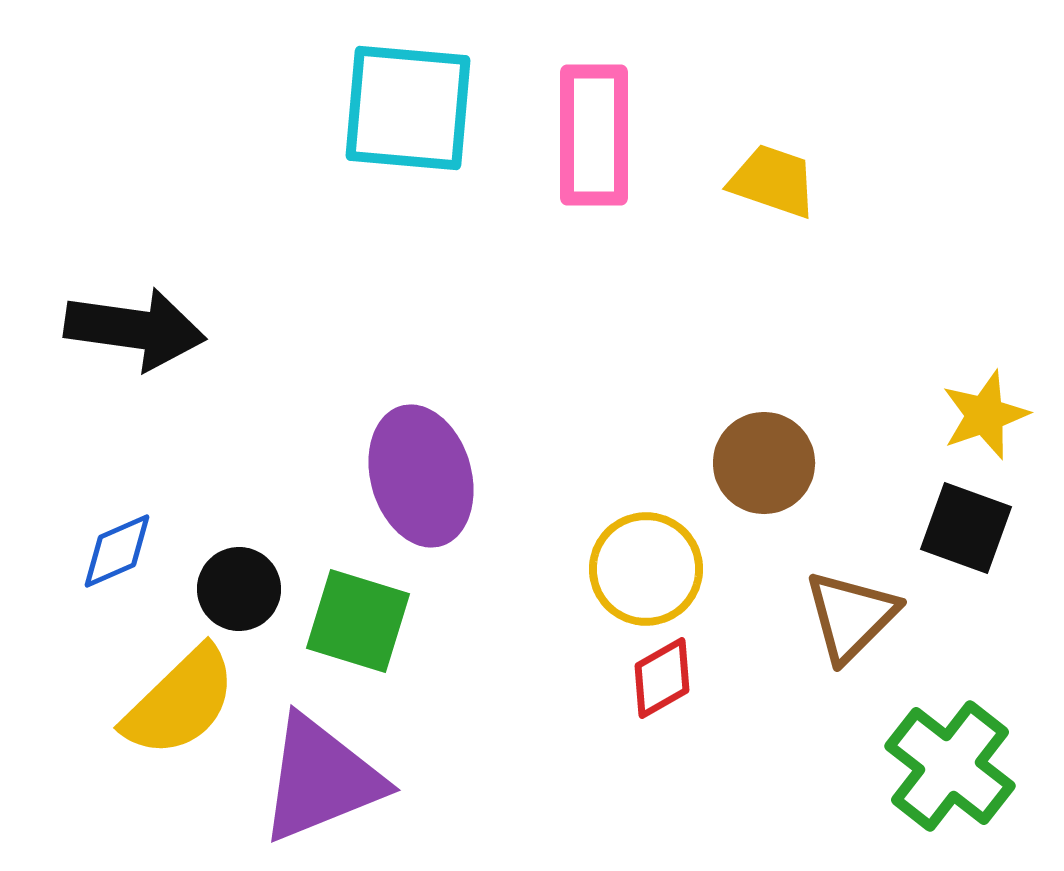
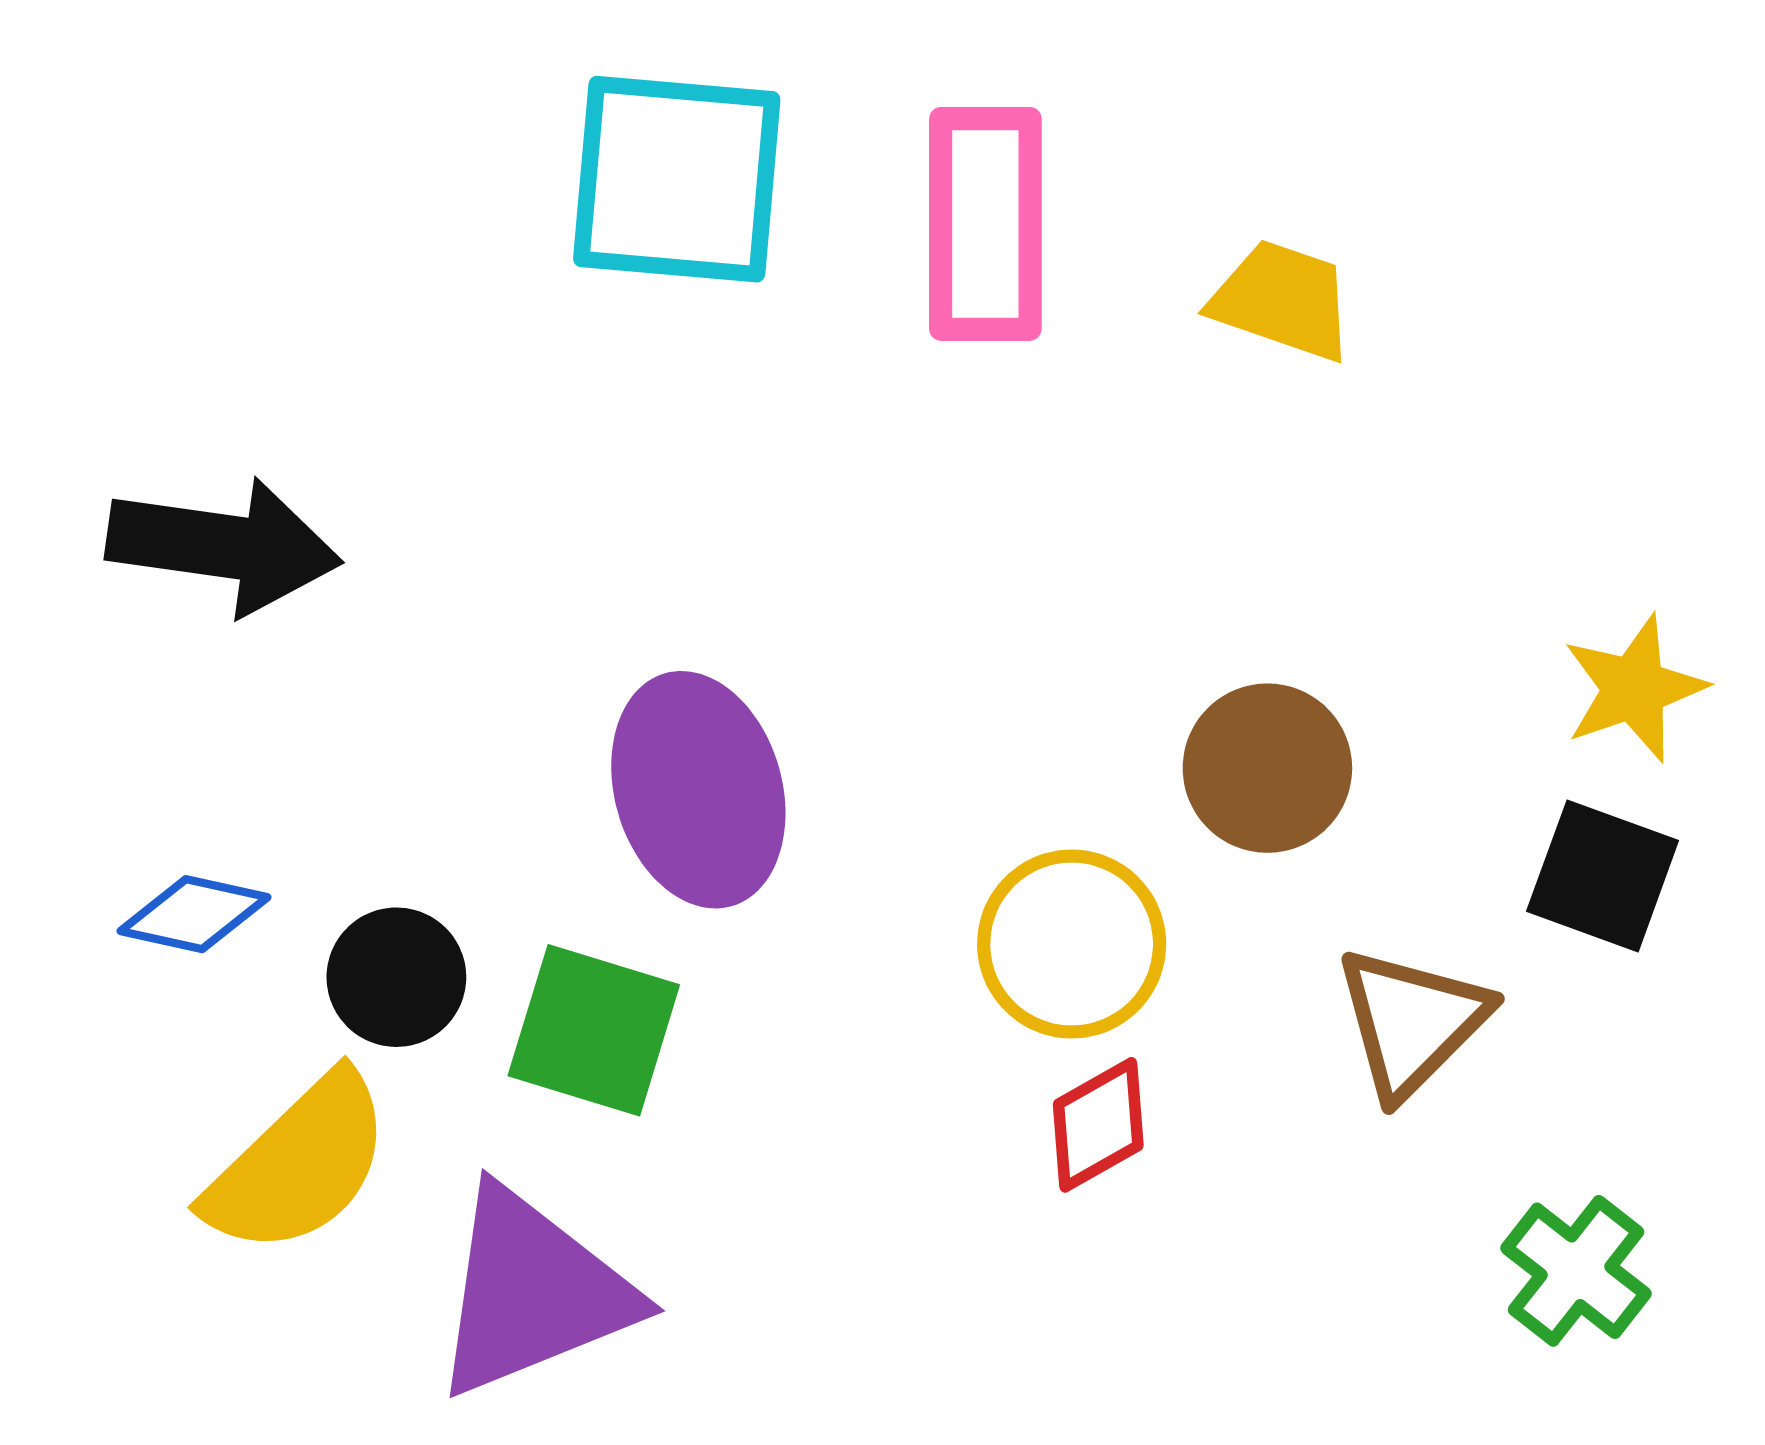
blue diamond: (117, 551) -> (194, 914), turned 36
green cross: (950, 766) -> (1576, 1271), size x0.7

